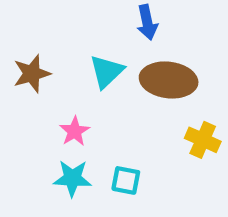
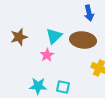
blue arrow: (147, 22) -> (89, 13), moved
pink star: (75, 131) -> (47, 55), moved

